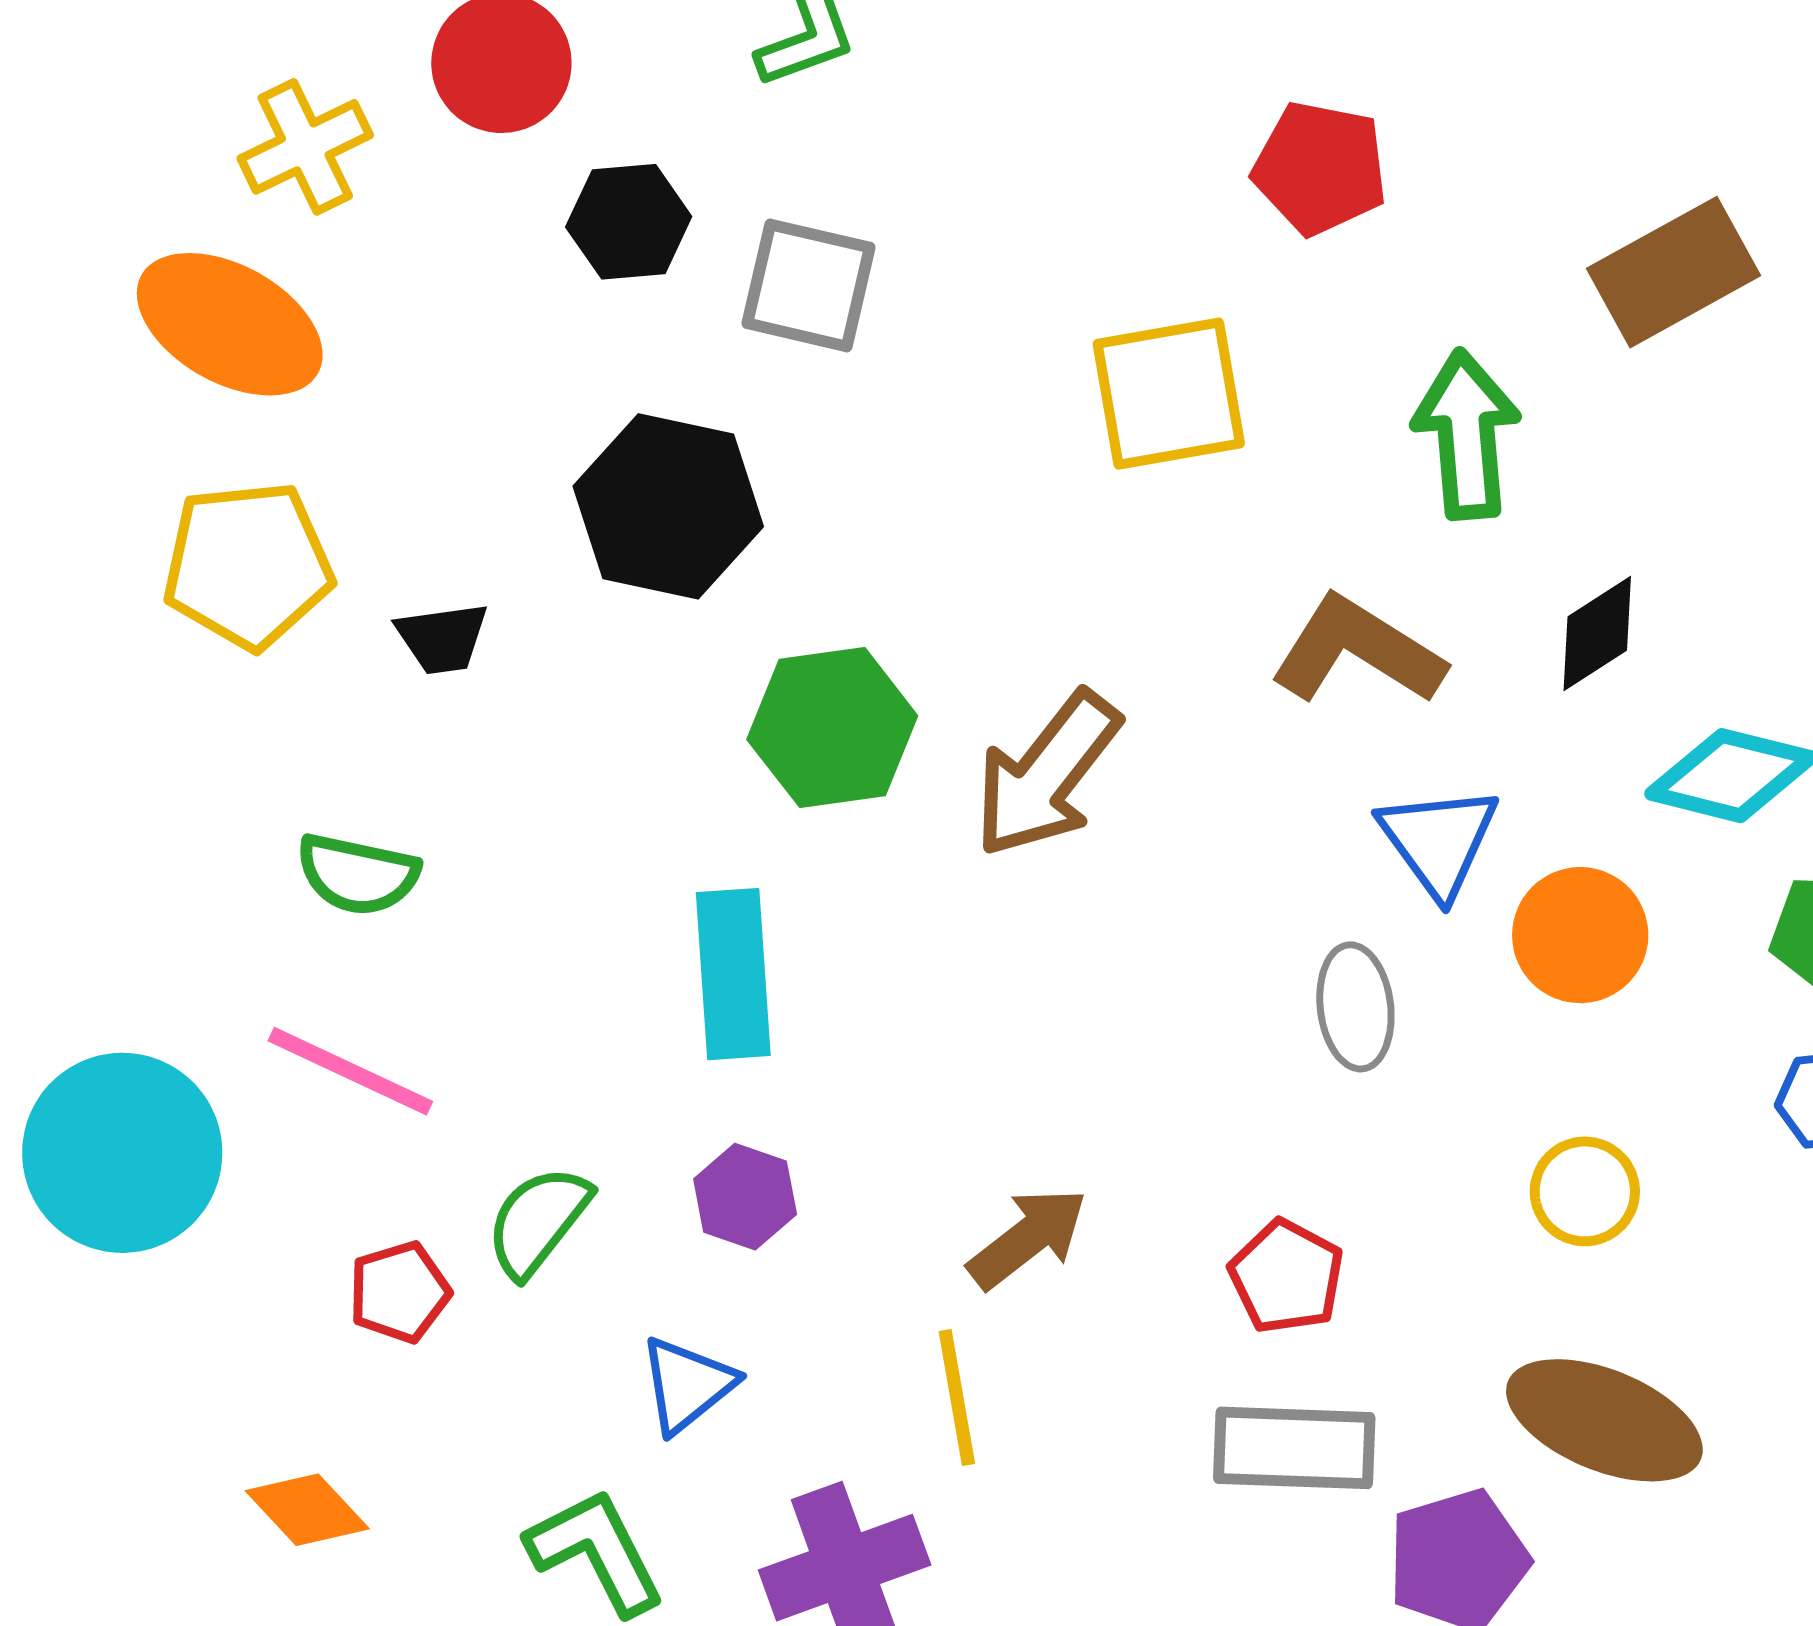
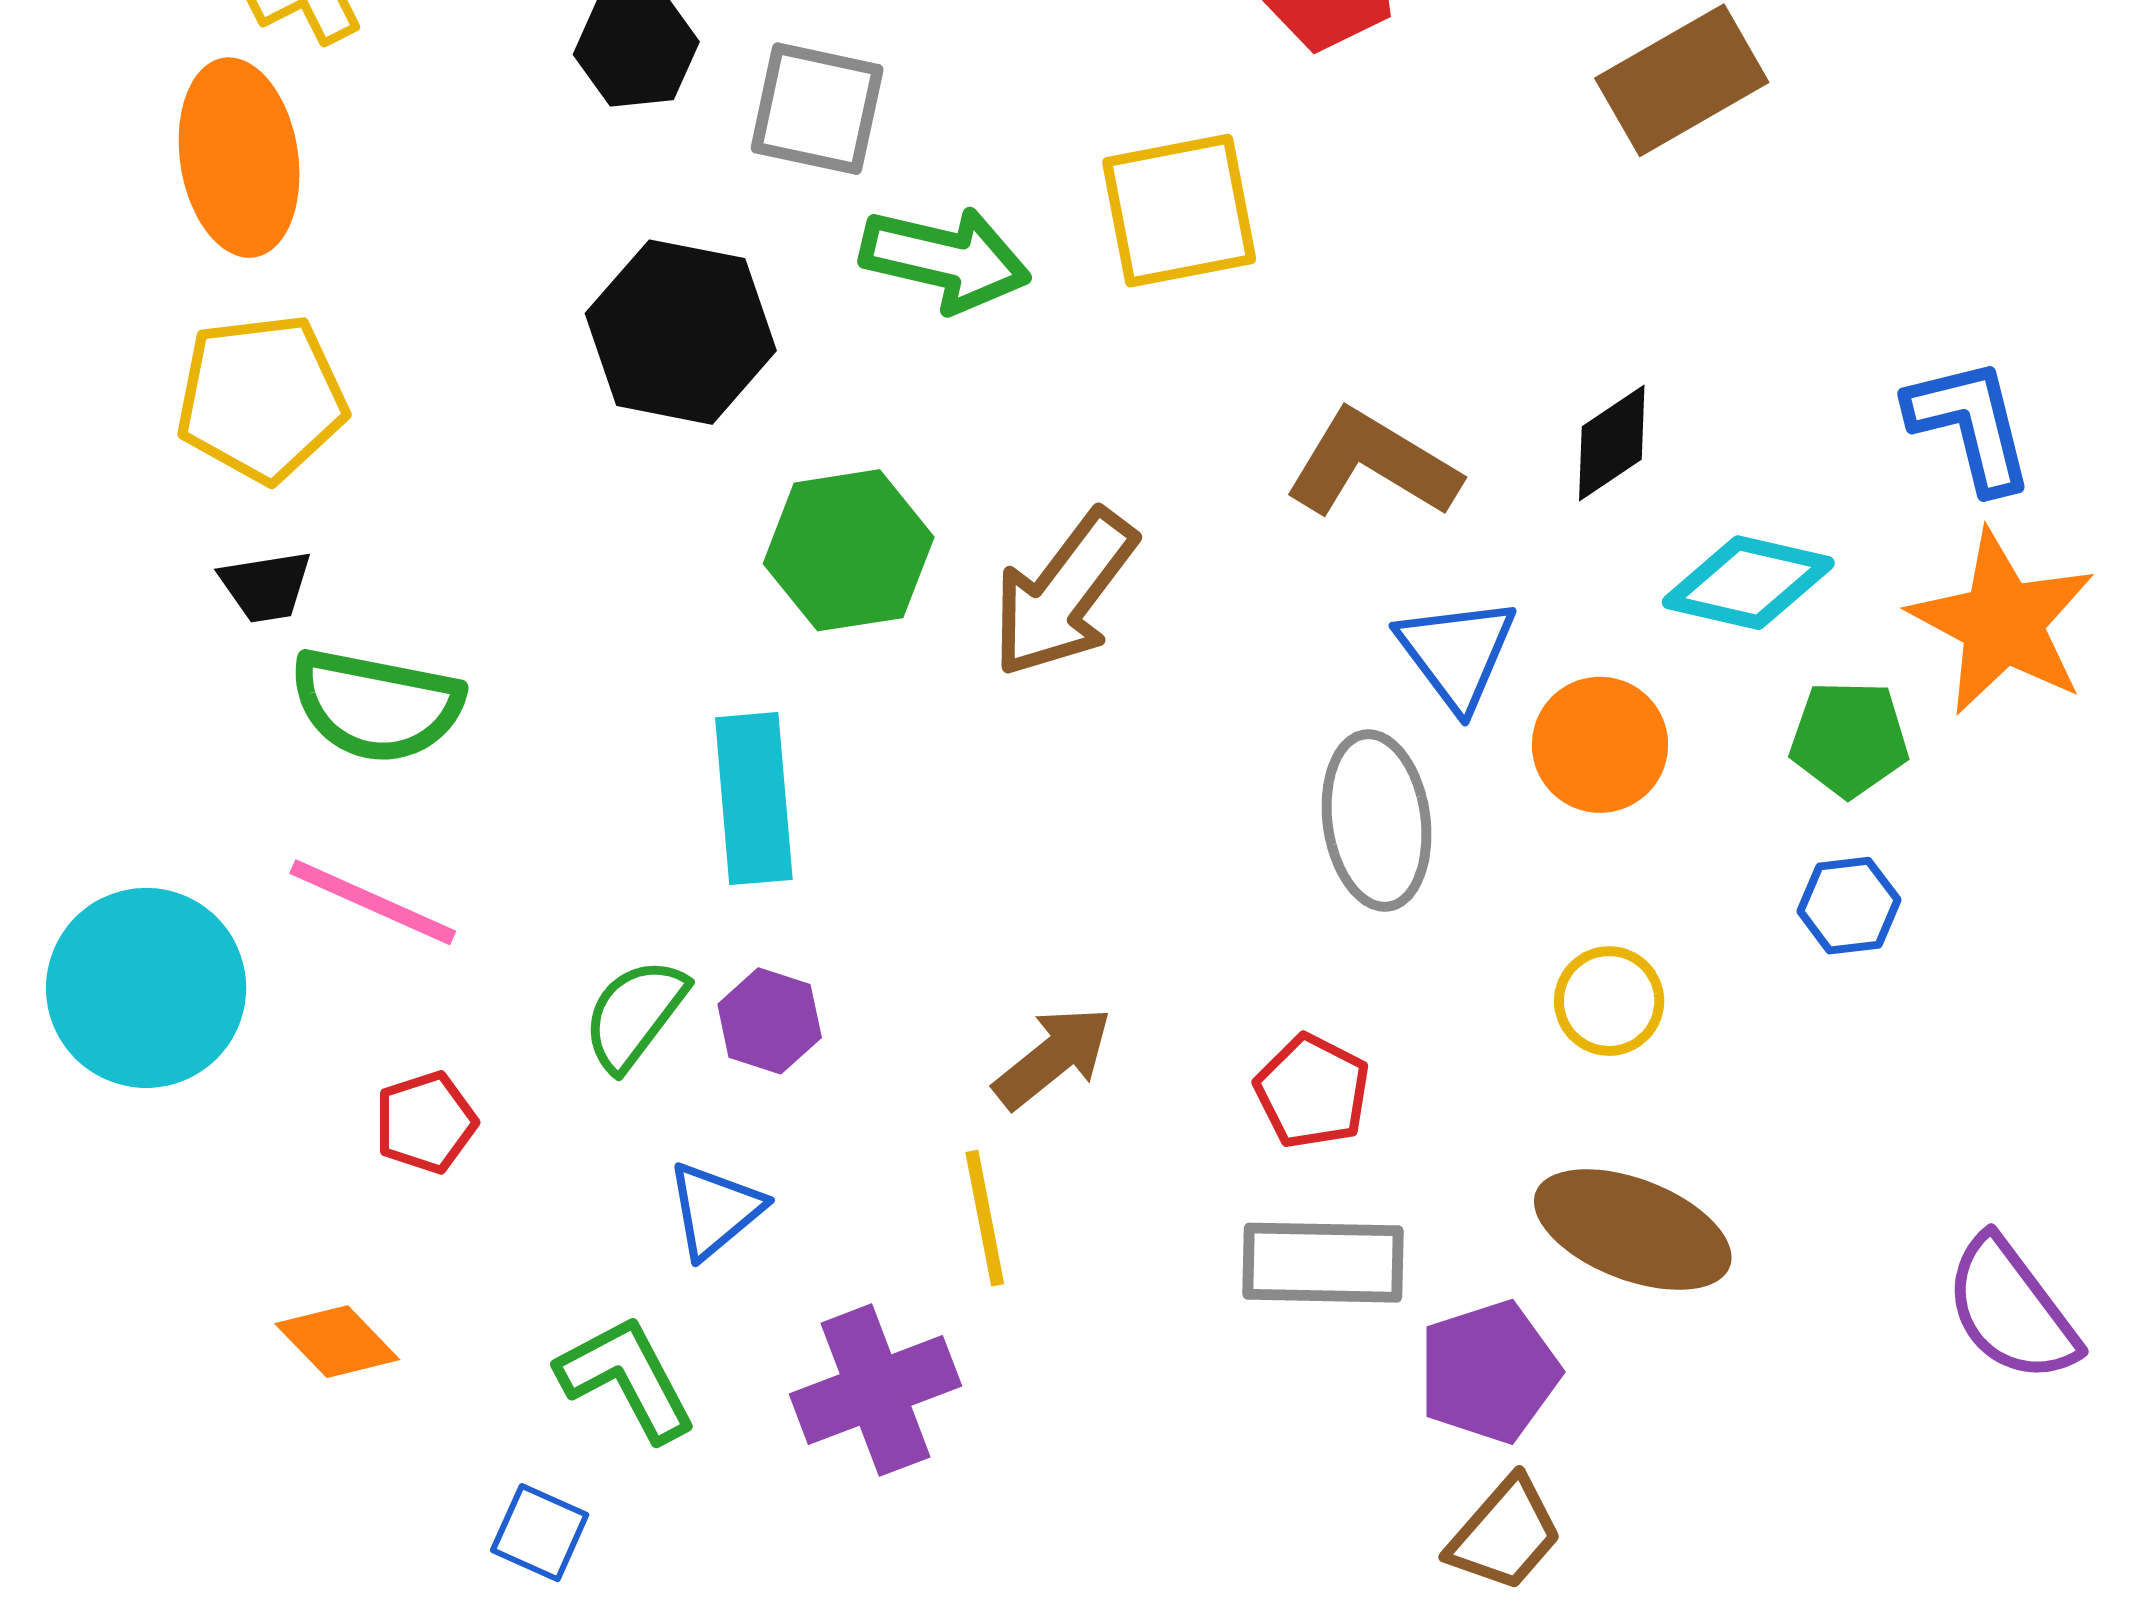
orange ellipse: (230, 324) -> (239, 158), turned 53
green arrow: (1466, 435) -> (945, 259), moved, turned 109
black trapezoid: (442, 638) -> (266, 586), moved
green semicircle: (358, 874) -> (377, 705), size x1.4
gray ellipse: (1355, 1007) -> (1377, 821), size x1.4
green semicircle: (538, 1221) -> (635, 1014), moved

